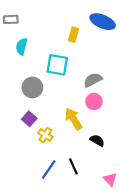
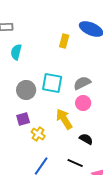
cyan square: (57, 65) -> (52, 83), moved
purple square: (29, 119) -> (23, 119), turned 32
black line: (73, 166) -> (75, 163), moved, turned -42

